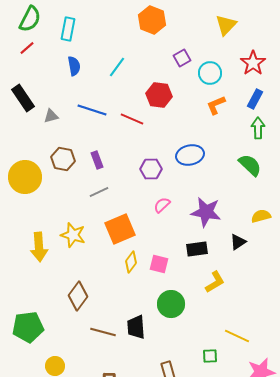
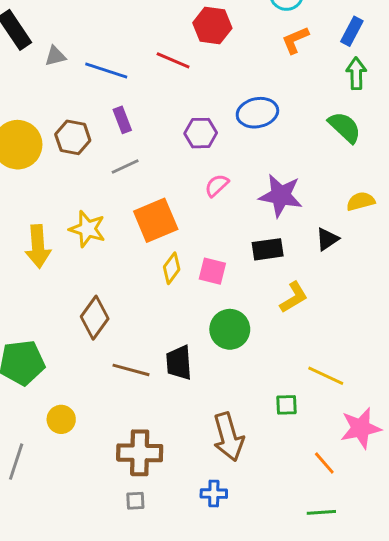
blue line: (92, 110) -> (106, 71), moved
brown hexagon: (63, 159) -> (73, 137), moved

